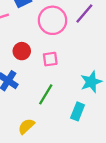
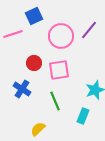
pink square: (50, 59) -> (59, 70), size x1.5
green line: (46, 94) -> (55, 101), turned -54

